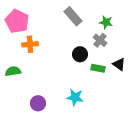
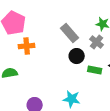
gray rectangle: (73, 16) -> (70, 33), moved

